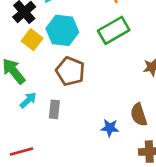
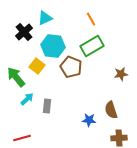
yellow square: (32, 40) -> (37, 66), moved
brown pentagon: (70, 71) -> (71, 67), moved

